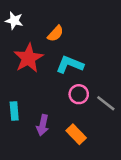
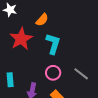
cyan L-shape: (70, 65) -> (53, 44), turned 85
pink circle: (79, 94) -> (53, 73), moved

